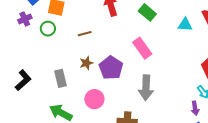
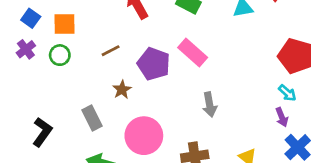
purple pentagon: (111, 68) -> (154, 64), moved
gray arrow: (146, 88) -> (210, 105), size x0.7
pink circle: (94, 99) -> (144, 136), size x1.4

